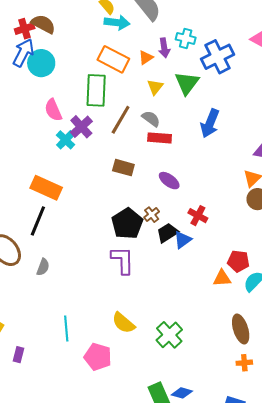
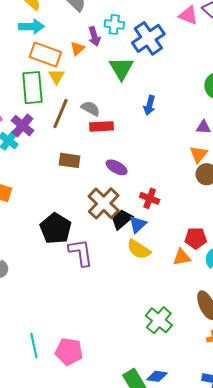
cyan arrow: (117, 23) -> (31, 27), moved
yellow triangle: (155, 87) -> (56, 76), moved
blue arrow: (210, 123) -> (149, 105), size x0.7
brown cross: (152, 215) -> (104, 203), size x2.0
black pentagon: (127, 224) -> (56, 228), moved
yellow semicircle: (123, 323) -> (139, 249), moved
cyan line: (66, 329) -> (34, 346), moved
green cross: (169, 335) -> (159, 320), moved

